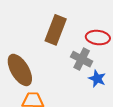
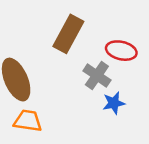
blue star: (97, 79) -> (114, 103), turned 30

